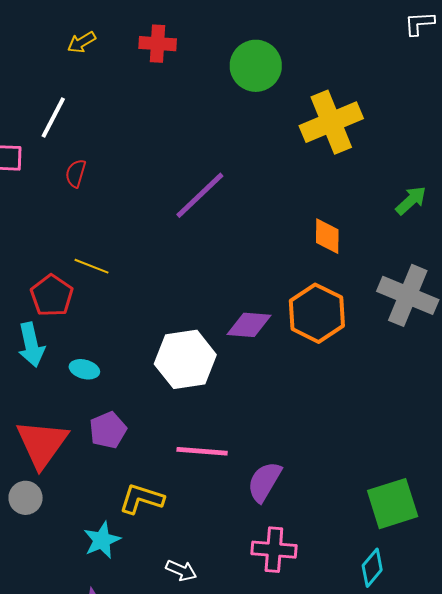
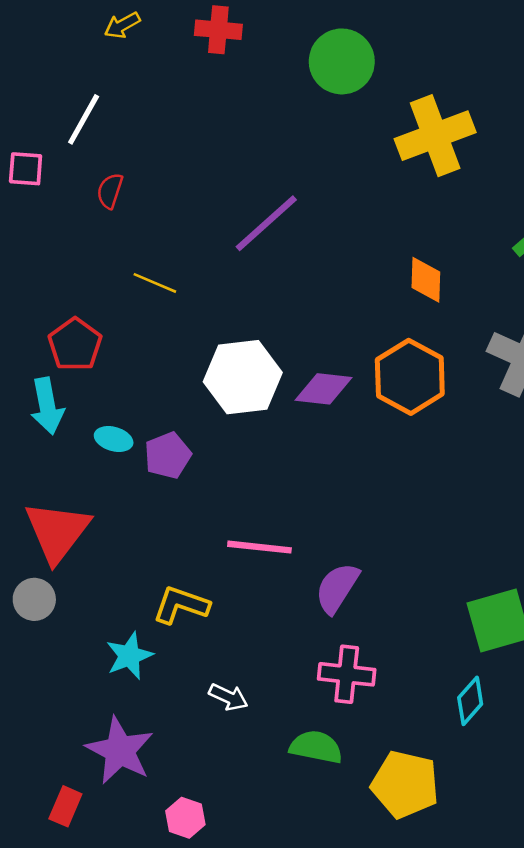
yellow line: (91, 266) -> (155, 283), moved
white hexagon: (185, 359) -> (243, 377), moved
purple pentagon: (108, 430) -> (168, 455), moved

